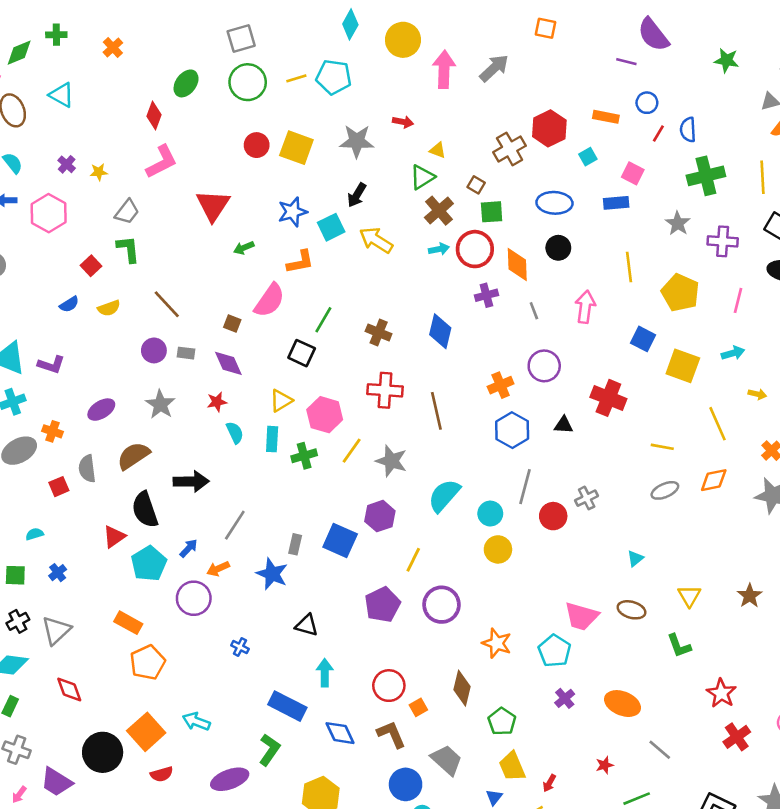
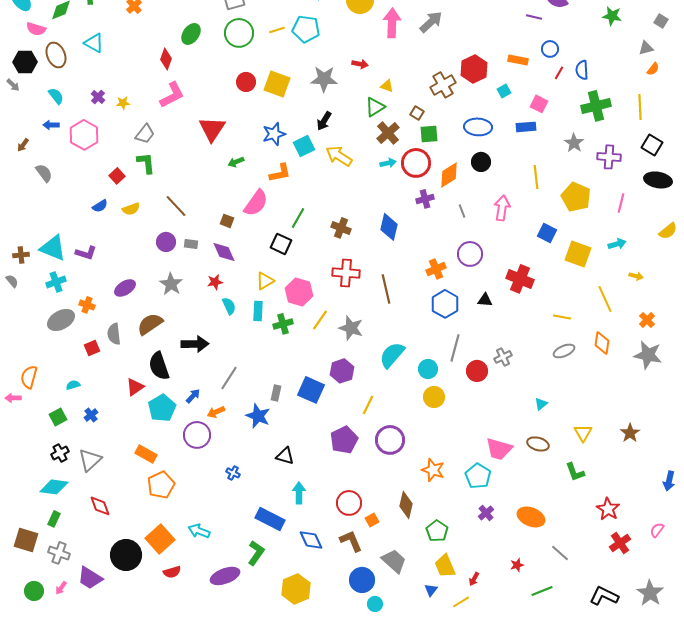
orange diamond: (517, 264) -> (449, 175), turned 60
orange diamond: (714, 480) -> (602, 343), turned -70
green square: (15, 575) -> (58, 417), turned -30

